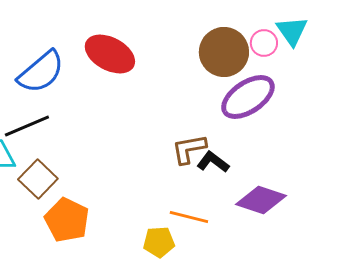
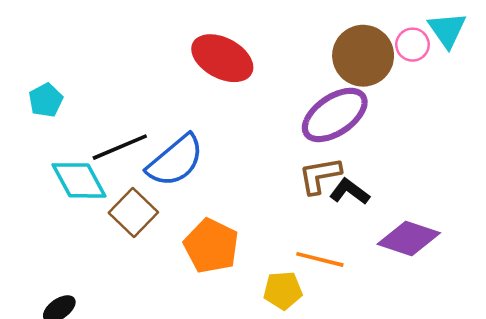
blue semicircle: (41, 72) -> (175, 161), moved
purple ellipse: (248, 97) -> (335, 115), moved
orange pentagon: (67, 220) -> (211, 246), moved

